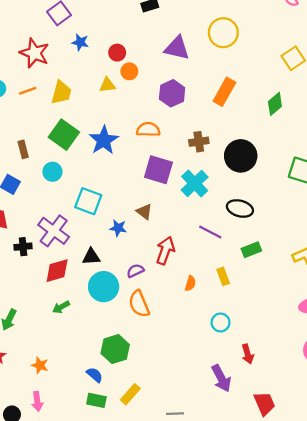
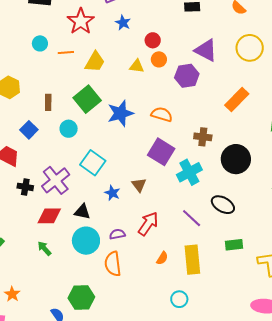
purple hexagon: (172, 93) -> (187, 76), moved
green rectangle: (251, 250) -> (234, 245), moved
yellow rectangle: (223, 276) -> (192, 260), size x1.8
green arrow: (61, 307) -> (44, 248), turned 63

